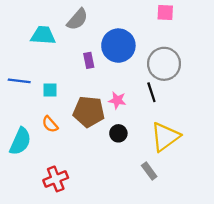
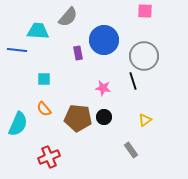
blue line: (19, 81) -> (17, 50), moved
brown pentagon: (89, 112) -> (78, 118), moved
yellow triangle: (165, 137) -> (145, 120), size x0.5

